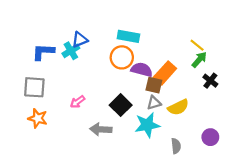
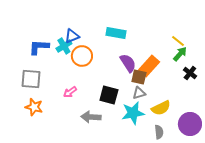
orange circle: (122, 57) -> (82, 56), moved
purple semicircle: (142, 70) -> (128, 63), turned 42
black square: (121, 105) -> (109, 95), turned -30
yellow semicircle: (178, 107) -> (161, 108), moved
purple circle: (210, 137) -> (190, 124), size x1.5

